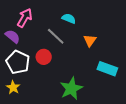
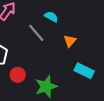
red circle: (44, 57) -> (18, 75), moved

